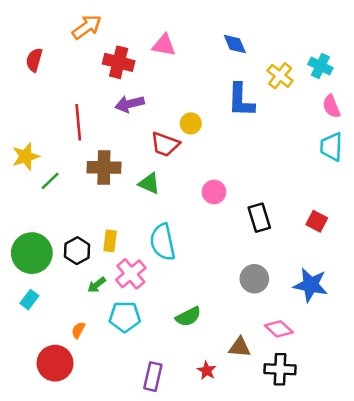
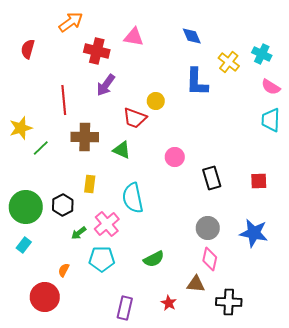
purple arrow: (130, 104) -> (106, 85), turned -40
pink semicircle: (331, 106) -> (271, 87), turned -36
red square: (317, 221) -> (259, 181), turned -30
yellow rectangle: (110, 241) -> (90, 184), moved
pink diamond: (279, 329) -> (210, 259), moved, turned 60

